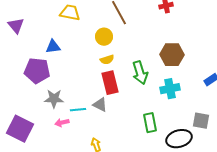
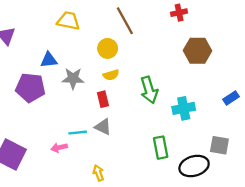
brown hexagon: (172, 55) -> (198, 51), moved
red rectangle: (110, 83) -> (103, 99), moved, size x0.6
gray star: (54, 99) -> (73, 78), moved

